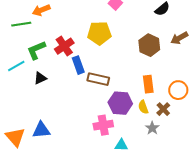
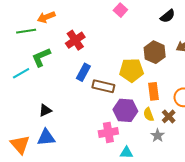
yellow pentagon: (99, 33) -> (131, 70), moved
red cross: (64, 46) -> (75, 40), moved
blue rectangle: (78, 65) -> (83, 72), turned 48
black triangle: (40, 78) -> (45, 110), moved

